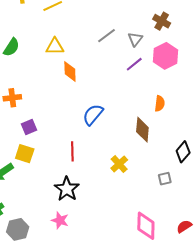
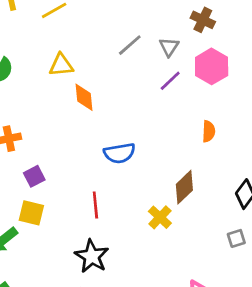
blue semicircle: (93, 115) -> (119, 153), turned -135
brown diamond: (142, 130) -> (184, 187), moved, turned 45
gray square: (165, 179) -> (236, 238), moved

